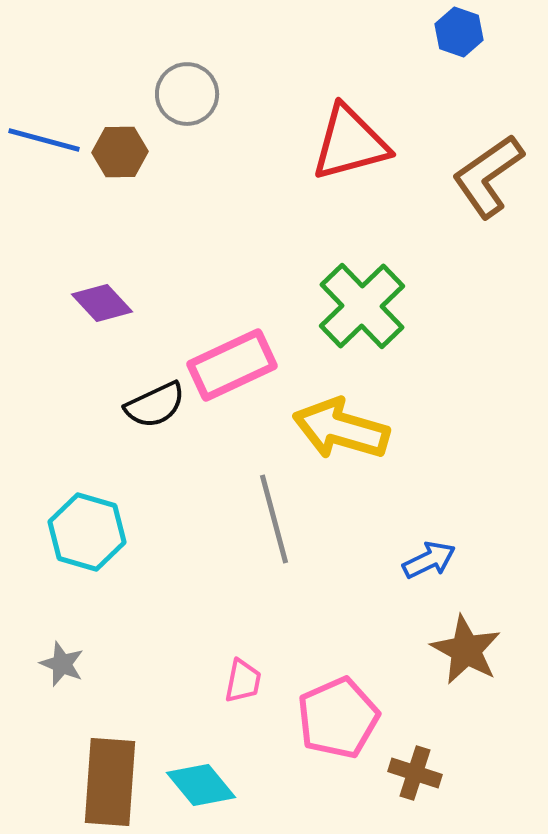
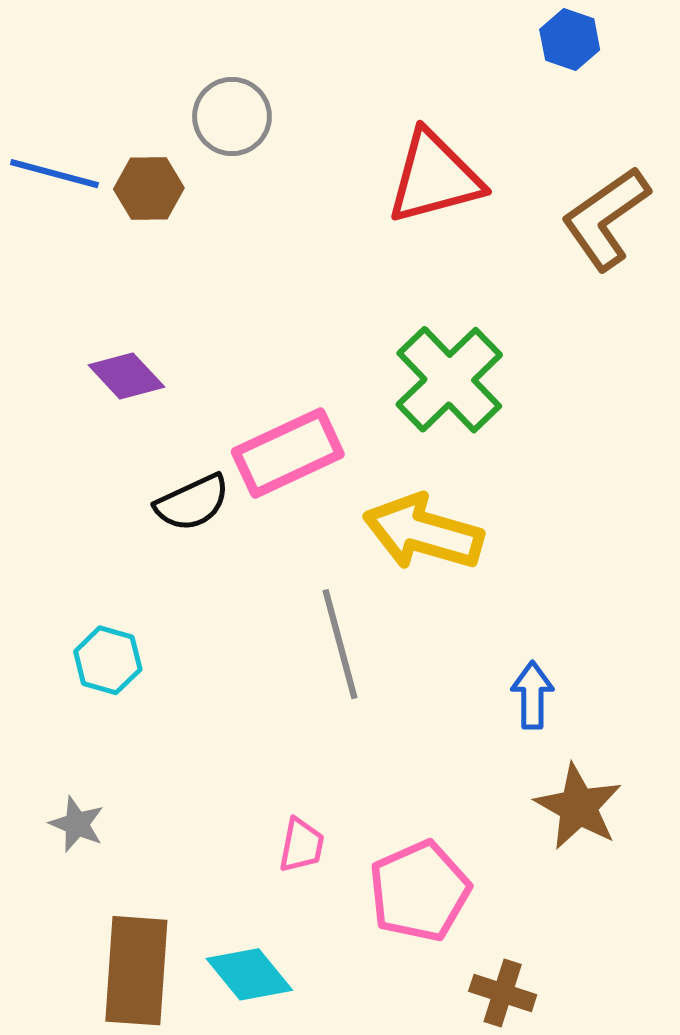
cyan hexagon: (87, 532) -> (108, 660), size x0.7
blue arrow: (429, 560) -> (532, 695), turned -64
brown cross: (415, 773) -> (503, 993), moved

